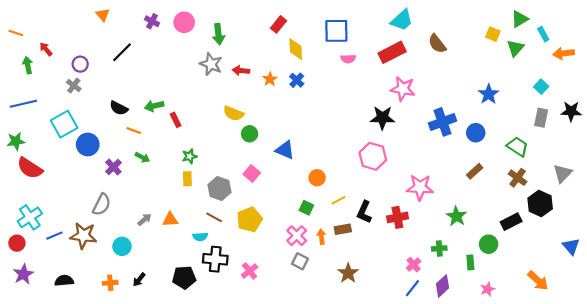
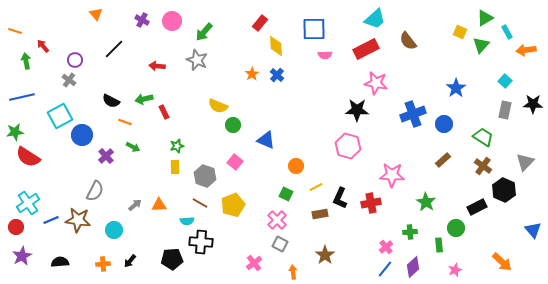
green arrow: (218, 34) -> (204, 32), turned 48
red arrow: (241, 71) -> (157, 66), moved
orange arrow: (321, 237) -> (293, 272), moved
pink cross: (250, 271) -> (254, 263), moved

